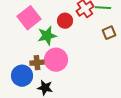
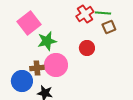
red circle: (65, 21) -> (87, 48), moved
brown square: (109, 33) -> (109, 27), moved

